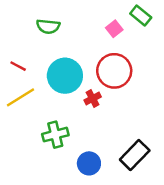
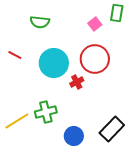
green rectangle: (141, 16) -> (117, 13), turned 60
yellow line: (20, 97) -> (17, 121), moved

